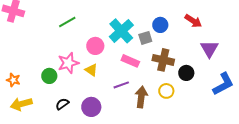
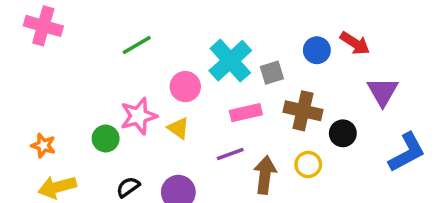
blue circle: (160, 25) -> (317, 50), moved
pink rectangle: (130, 61) -> (246, 113), turned -36

